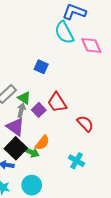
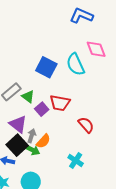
cyan semicircle: (64, 32) -> (75, 64), moved
blue square: (41, 67) -> (46, 67), size x1.5
red trapezoid: (57, 102) -> (60, 103), turned -50
gray arrow: (21, 110) -> (32, 136), moved

